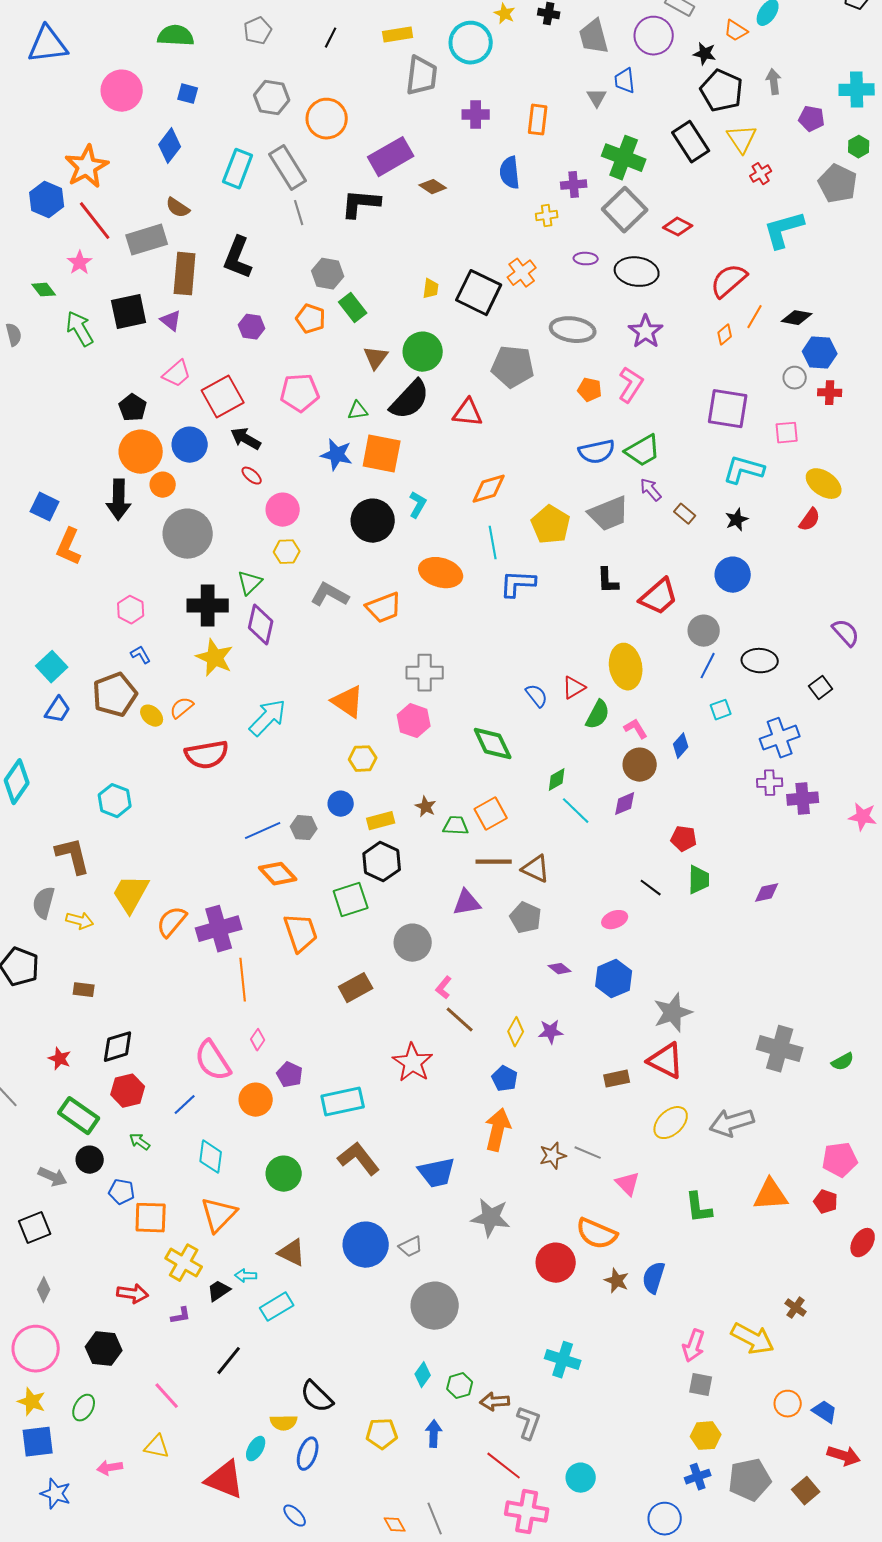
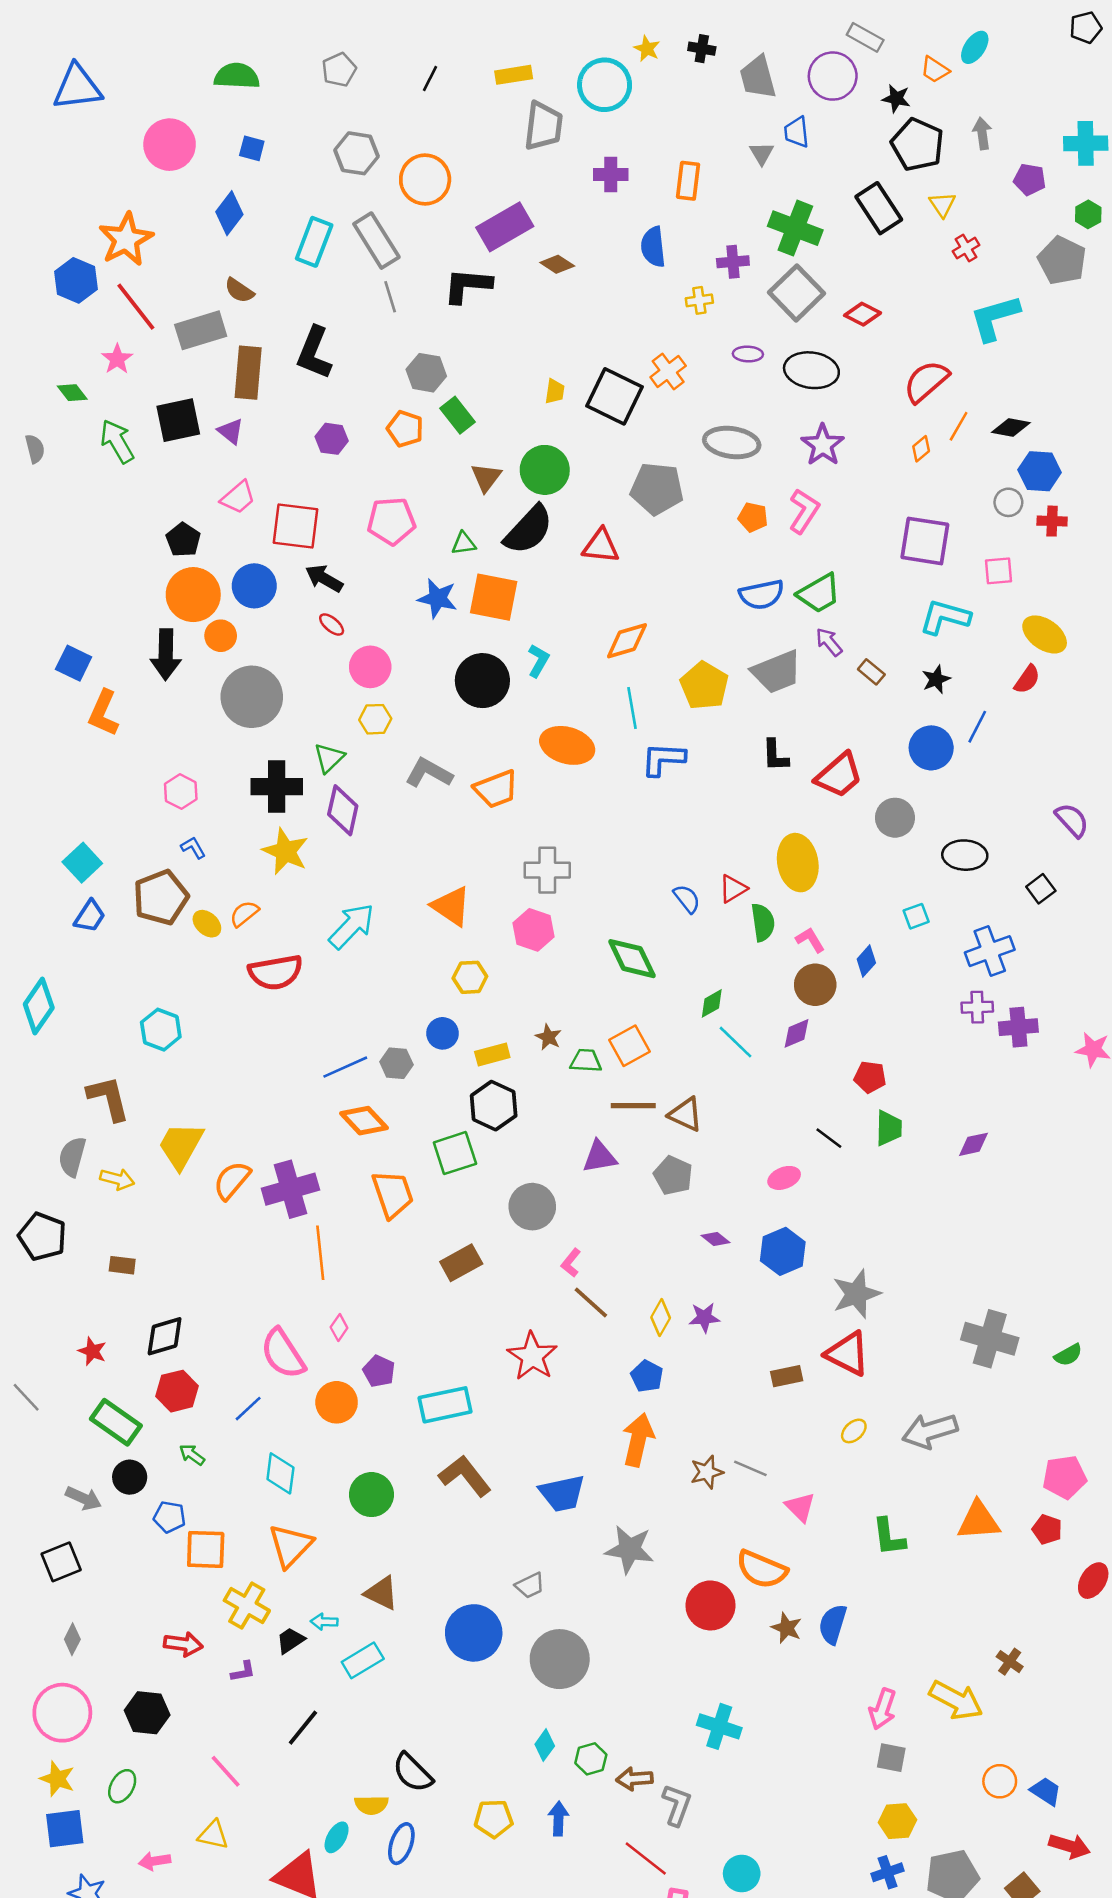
yellow triangle: (742, 139) -> (942, 204), size x0.7
red square: (223, 397) -> (295, 526), turned 36
blue line: (708, 666) -> (977, 727), moved
green semicircle: (598, 715) -> (763, 922), turned -36
yellow ellipse: (671, 1123) -> (854, 1431), size x0.6
blue circle: (366, 1245) -> (474, 1633), moved

